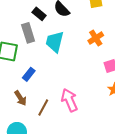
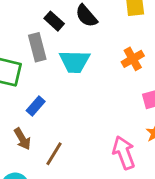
cyan trapezoid: (55, 42) -> (75, 61), turned -105
pink arrow: (69, 100) -> (124, 153), moved

